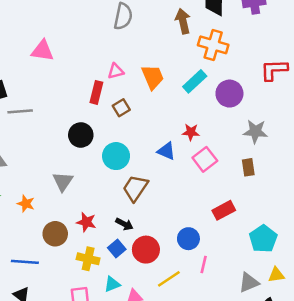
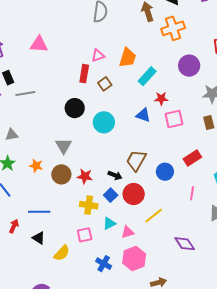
orange cross: (213, 45) -> (173, 28), turned -30
orange trapezoid: (153, 77) -> (128, 58), turned 45
cyan rectangle: (195, 81) -> (147, 76), moved
pink square: (205, 159) -> (174, 119), turned 30
brown trapezoid: (135, 188) -> (136, 160), moved
brown circle: (55, 234) -> (61, 174), moved
blue circle: (188, 239) -> (165, 172), moved
pink line: (204, 265) -> (192, 193), moved

